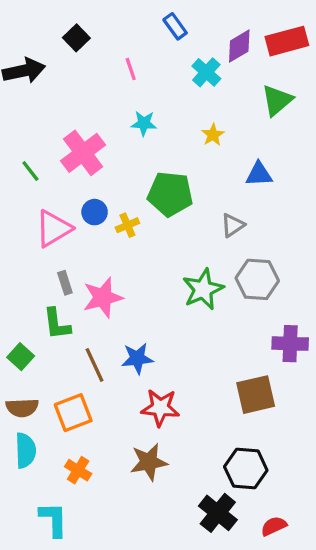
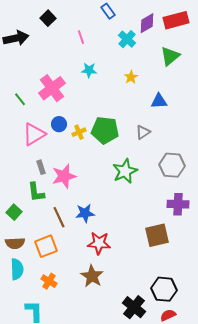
green pentagon: (170, 194) -> (105, 130), moved
gray hexagon: (257, 279) -> (172, 165), moved
brown star: (149, 462) -> (92, 276), turned -30
black hexagon: (246, 469) -> (164, 289), moved

